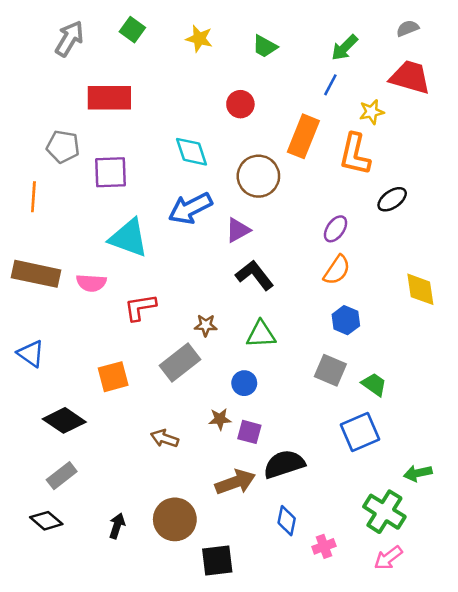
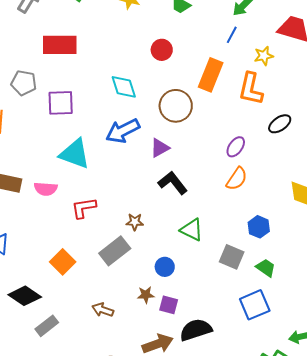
blue hexagon: (346, 320) -> (259, 227), moved
green triangle: (261, 334) -> (192, 230), moved, turned 30
orange square: (113, 377) -> (63, 262), turned -30
gray rectangle: (62, 476) -> (47, 326), moved

